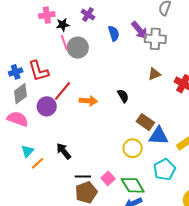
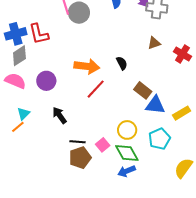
blue cross: (16, 72) -> (16, 34), size x1.5
red line: (62, 91) -> (96, 89), moved
orange arrow: (88, 101) -> (87, 66), size x1.4
purple circle: (47, 106) -> (46, 81), moved
yellow circle: (133, 148) -> (127, 130), moved
orange line: (37, 163) -> (18, 127), moved

